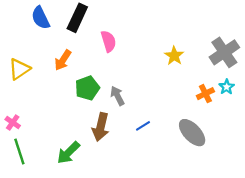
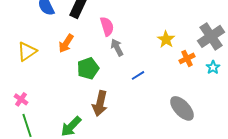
orange cross: (205, 94) -> (187, 58), moved
gray arrow: (117, 96) -> (117, 47), moved
blue line: (143, 126) -> (138, 75), moved

